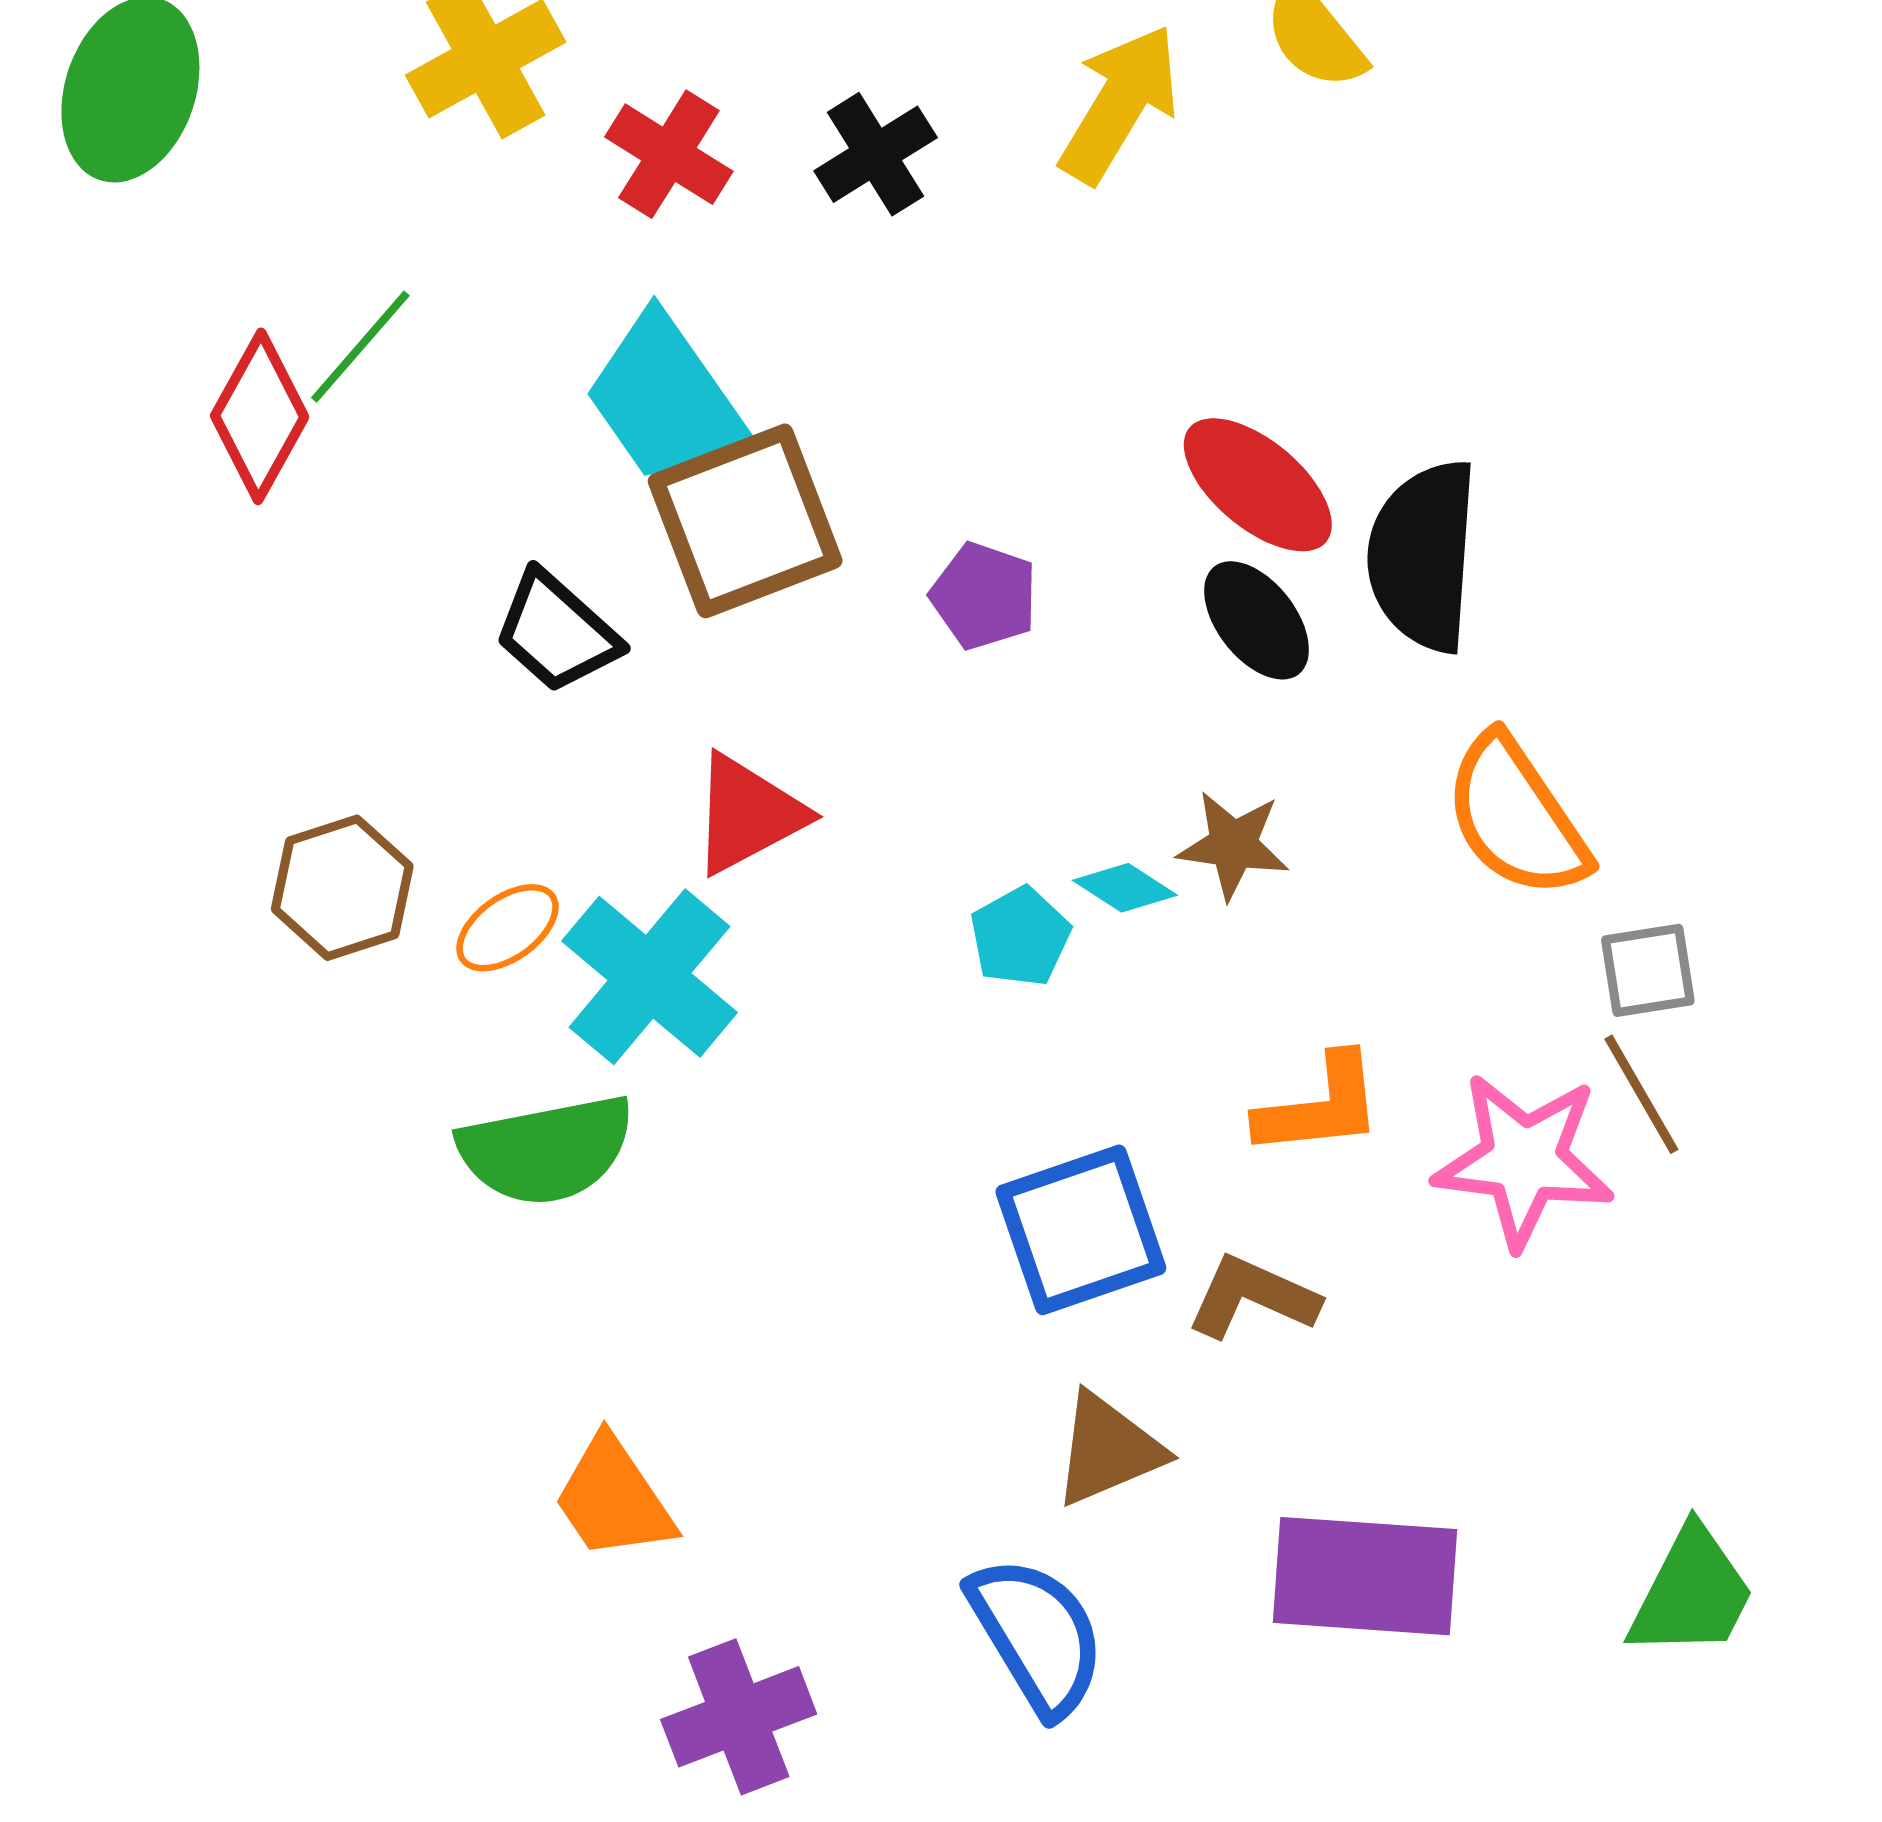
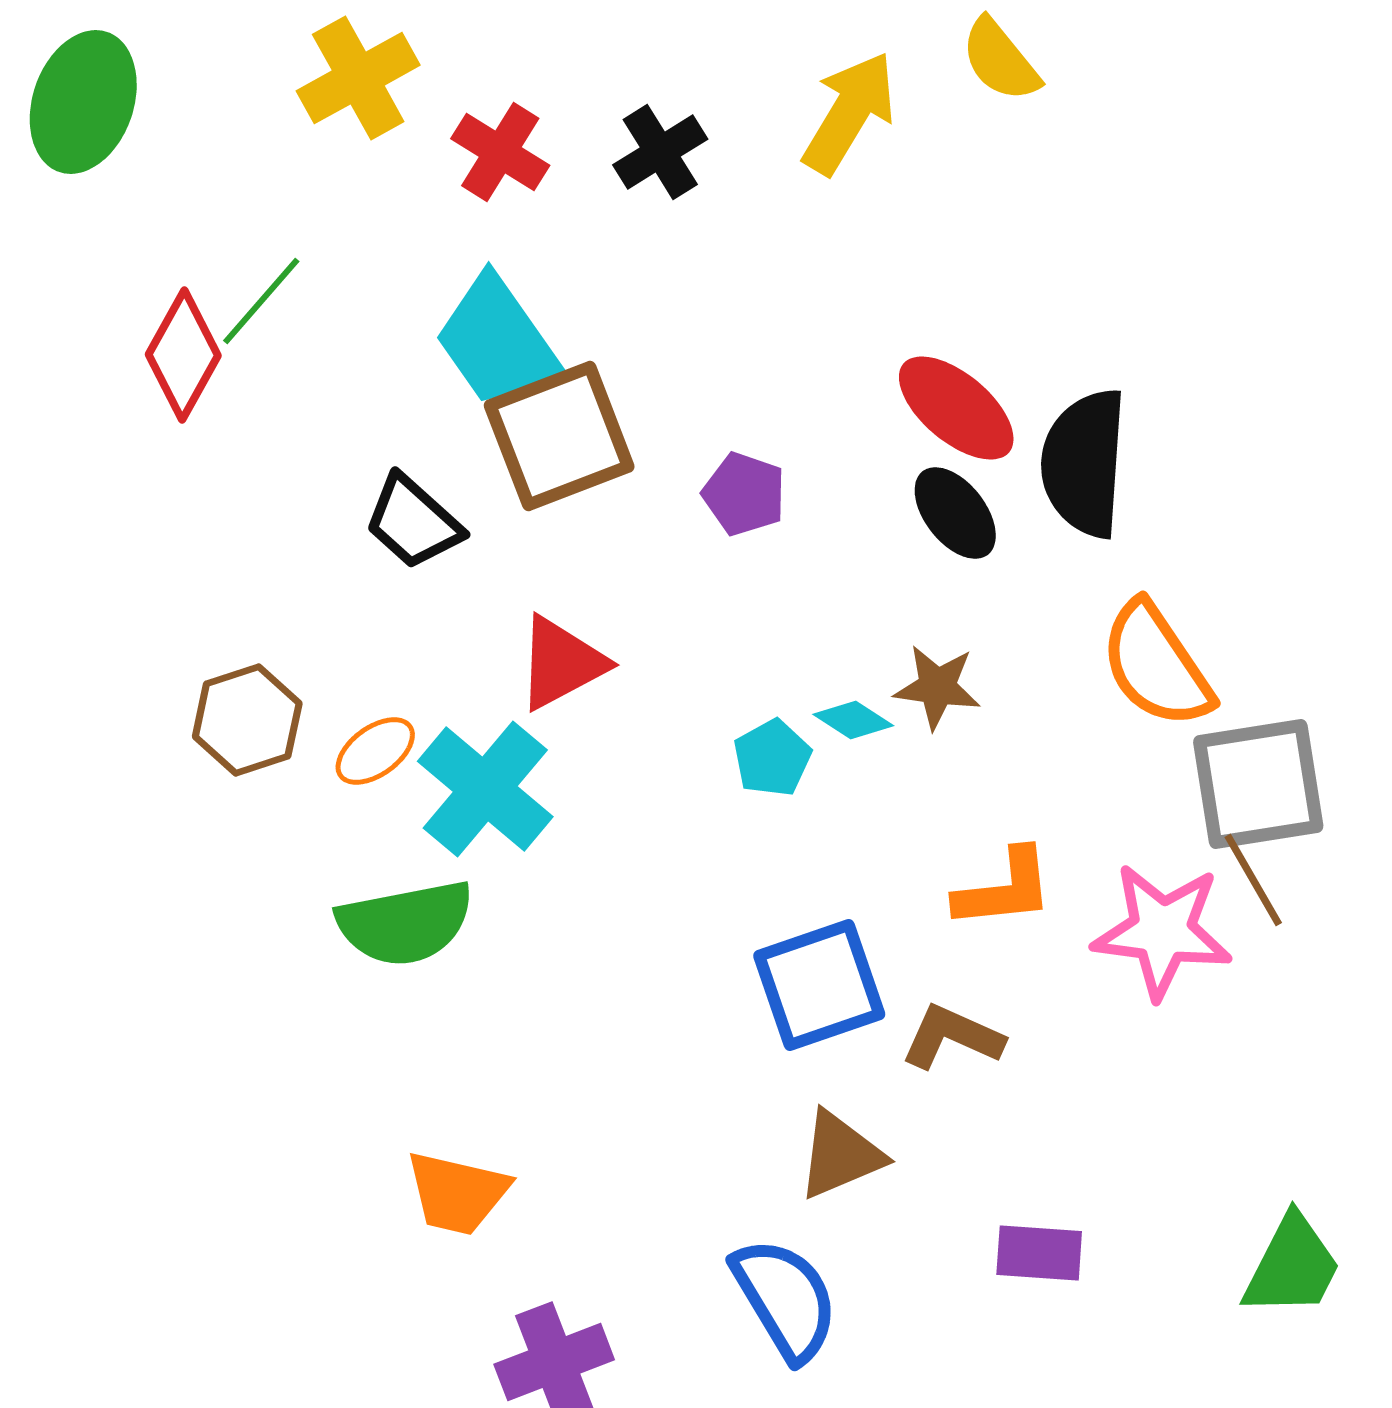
gray square: (1648, 970) -> (1258, 784), size x1.8
orange trapezoid: (613, 1499) -> (457, 1193), turned -43
purple rectangle: (1365, 1576) -> (1039, 1253), size x0.6

